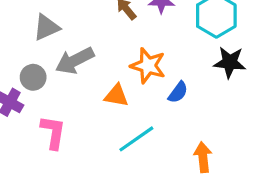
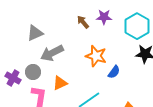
gray circle: (33, 77) -> (33, 72), moved
orange triangle: (116, 96) -> (60, 83), moved, turned -35

